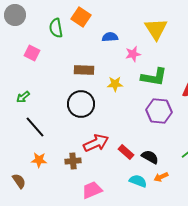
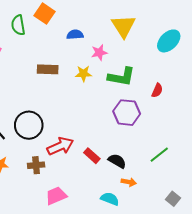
yellow star: (115, 84) -> (83, 74), moved
black circle: (81, 104) -> (29, 125), moved
orange arrow: (161, 177) -> (129, 182), turned -144
cyan semicircle: (138, 181) -> (110, 199), moved

